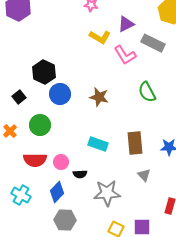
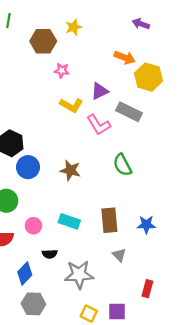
pink circle: (61, 162) -> (33, 226), moved

